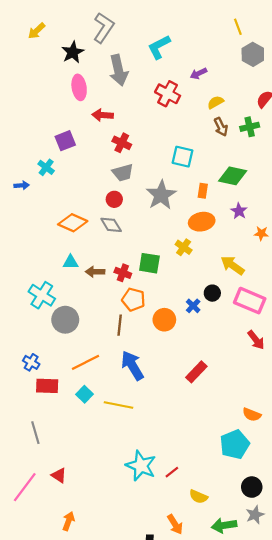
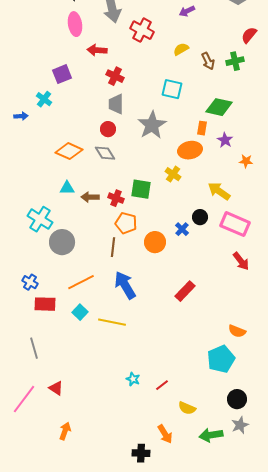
red cross: (168, 94) -> (142, 30), moved
yellow semicircle: (216, 102) -> (181, 49), moved
gray trapezoid: (123, 173) -> (116, 104), turned 105
orange rectangle: (203, 191) -> (202, 128), moved
cyan star: (141, 466) -> (133, 379), size x0.5

